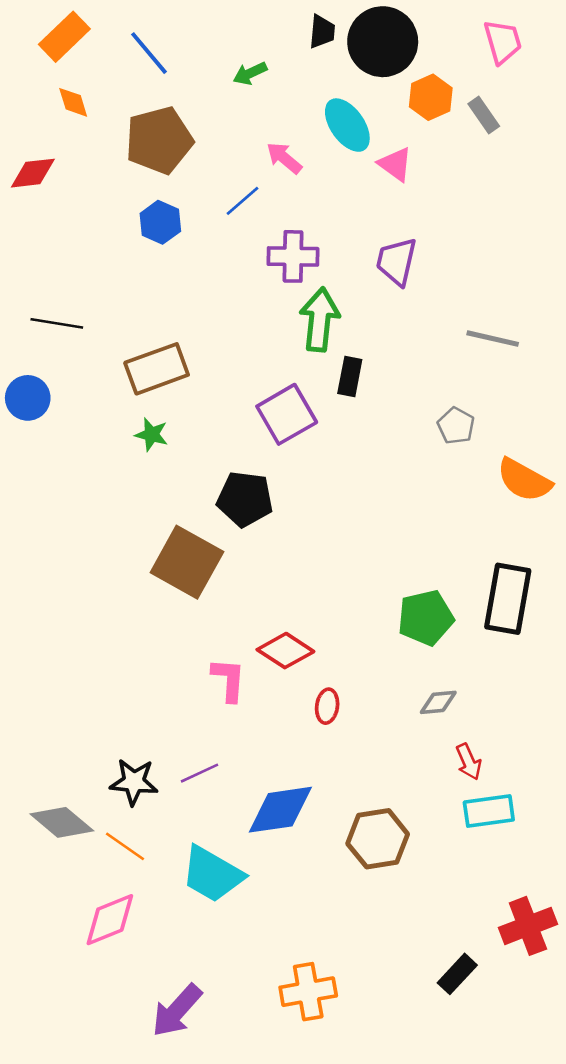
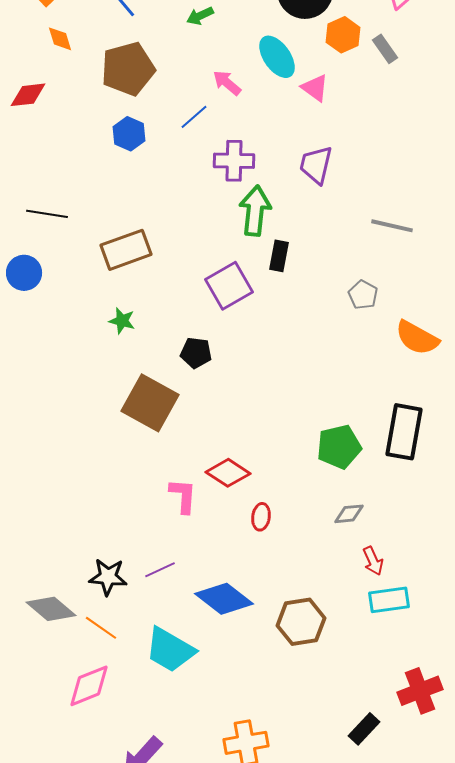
green star: (152, 435) -> (122, 321), moved
black pentagon: (245, 499) -> (196, 353), size x0.7
blue diamond: (280, 810) -> (224, 599), turned 46

